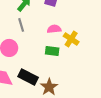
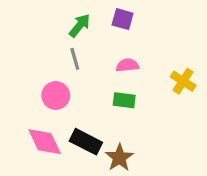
yellow cross: (71, 39) -> (183, 81), moved

